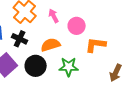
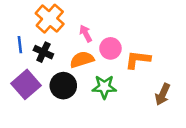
pink arrow: (54, 16) -> (86, 34), moved
pink circle: (77, 26) -> (110, 48), moved

